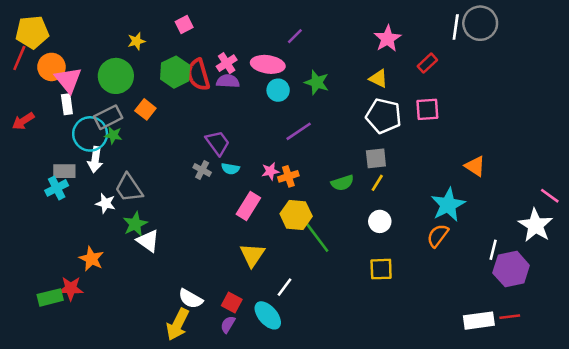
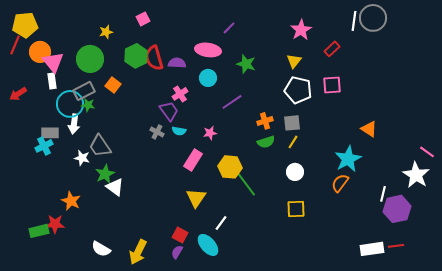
pink cross: (227, 63) -> (180, 94), moved
yellow triangle: (378, 79) -> (294, 61), turned 42
cyan circle: (278, 90) -> (208, 78), moved
orange cross: (288, 176) -> (265, 121), moved
white semicircle: (191, 299) -> (101, 249), moved

